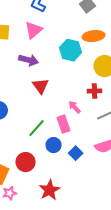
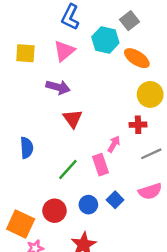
orange ellipse: (94, 36) -> (137, 58), turned 40
cyan hexagon: (71, 50) -> (105, 40), moved
pink arrow: (75, 107) -> (114, 144), turned 72
blue circle: (54, 145) -> (88, 205), moved

